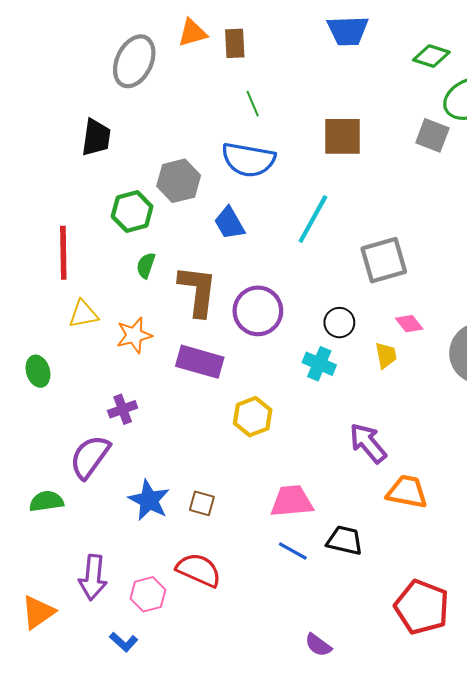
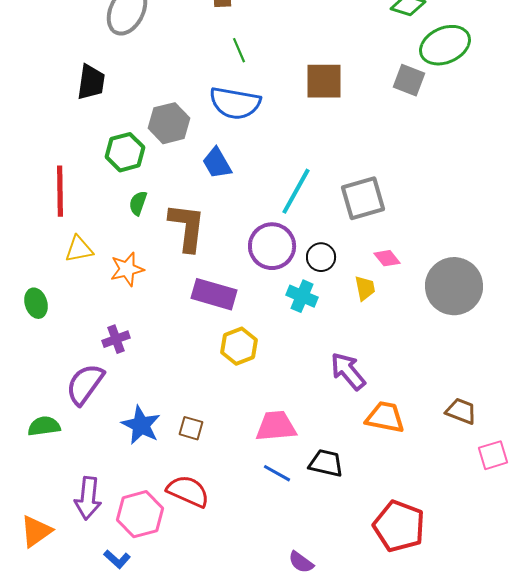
cyan line: (313, 219) -> (296, 191), moved
purple circle: (258, 311) -> (272, 246), moved
purple rectangle: (200, 362) -> (214, 294), moved
pink hexagon: (148, 594) -> (140, 514), size x1.4

